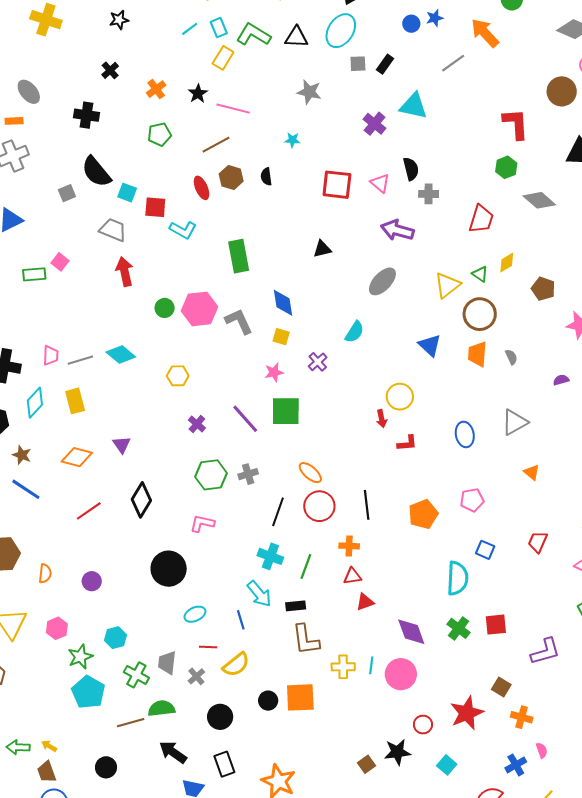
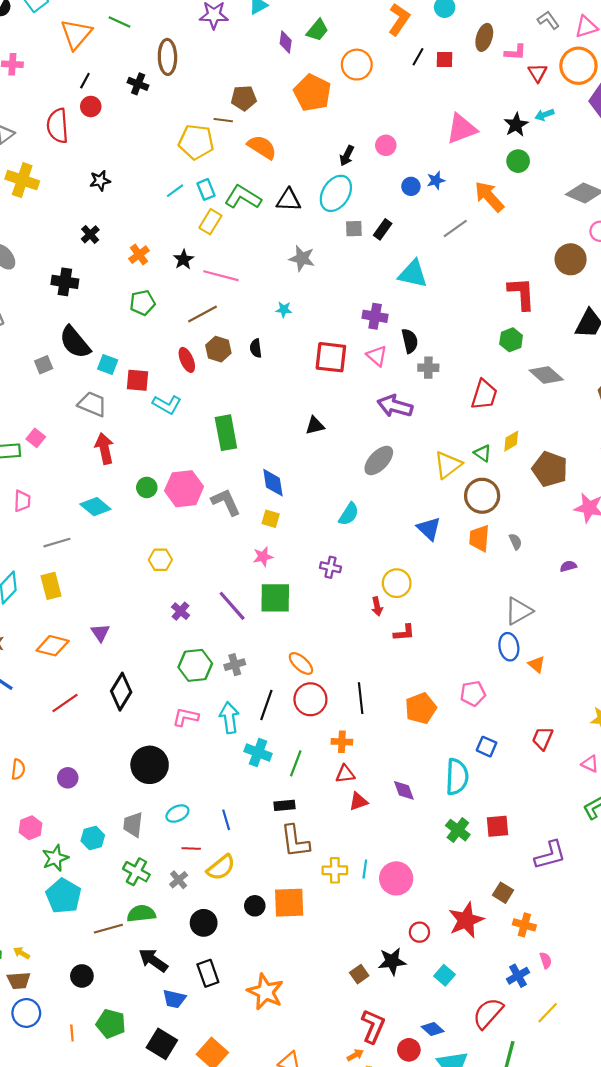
purple cross: (374, 124) -> (375, 316), moved, turned -30
brown pentagon: (543, 289) -> (550, 469), size x1.4
cyan diamond: (121, 354) -> (95, 507), moved
pink trapezoid: (51, 355) -> (22, 501), moved
purple cross: (318, 362) -> (330, 567), moved, turned -36
blue ellipse: (465, 434) -> (509, 647), moved
cyan arrow: (259, 594) -> (229, 718), moved, turned -148
purple diamond: (411, 632) -> (404, 790), moved, size x0.7
gray trapezoid: (167, 663) -> (133, 825), moved
green cross: (136, 675) -> (136, 872), moved
brown trapezoid: (47, 772) -> (19, 981), turned -75

